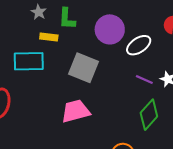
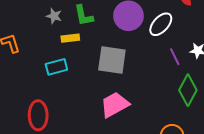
cyan rectangle: (29, 61) -> (56, 67), size x0.7
purple line: (144, 79) -> (175, 57), turned 54

